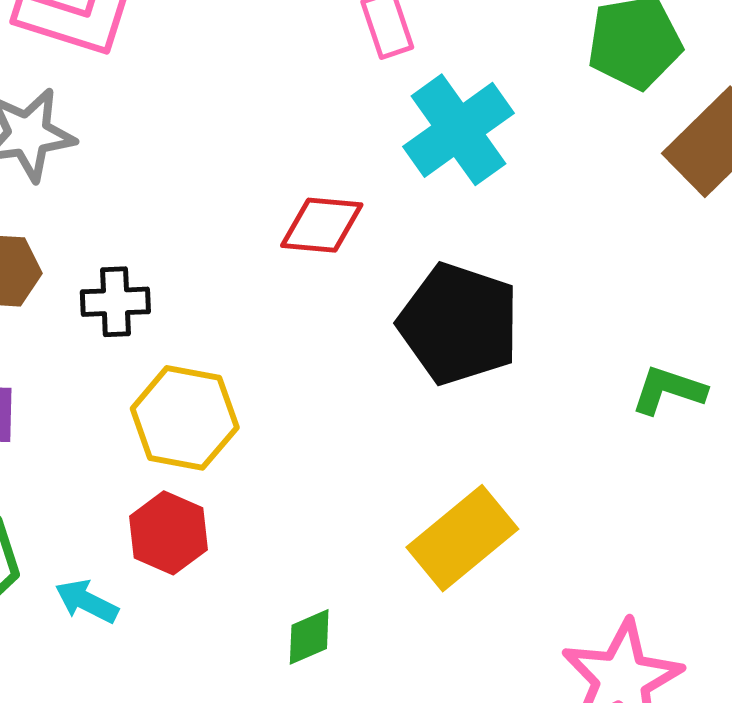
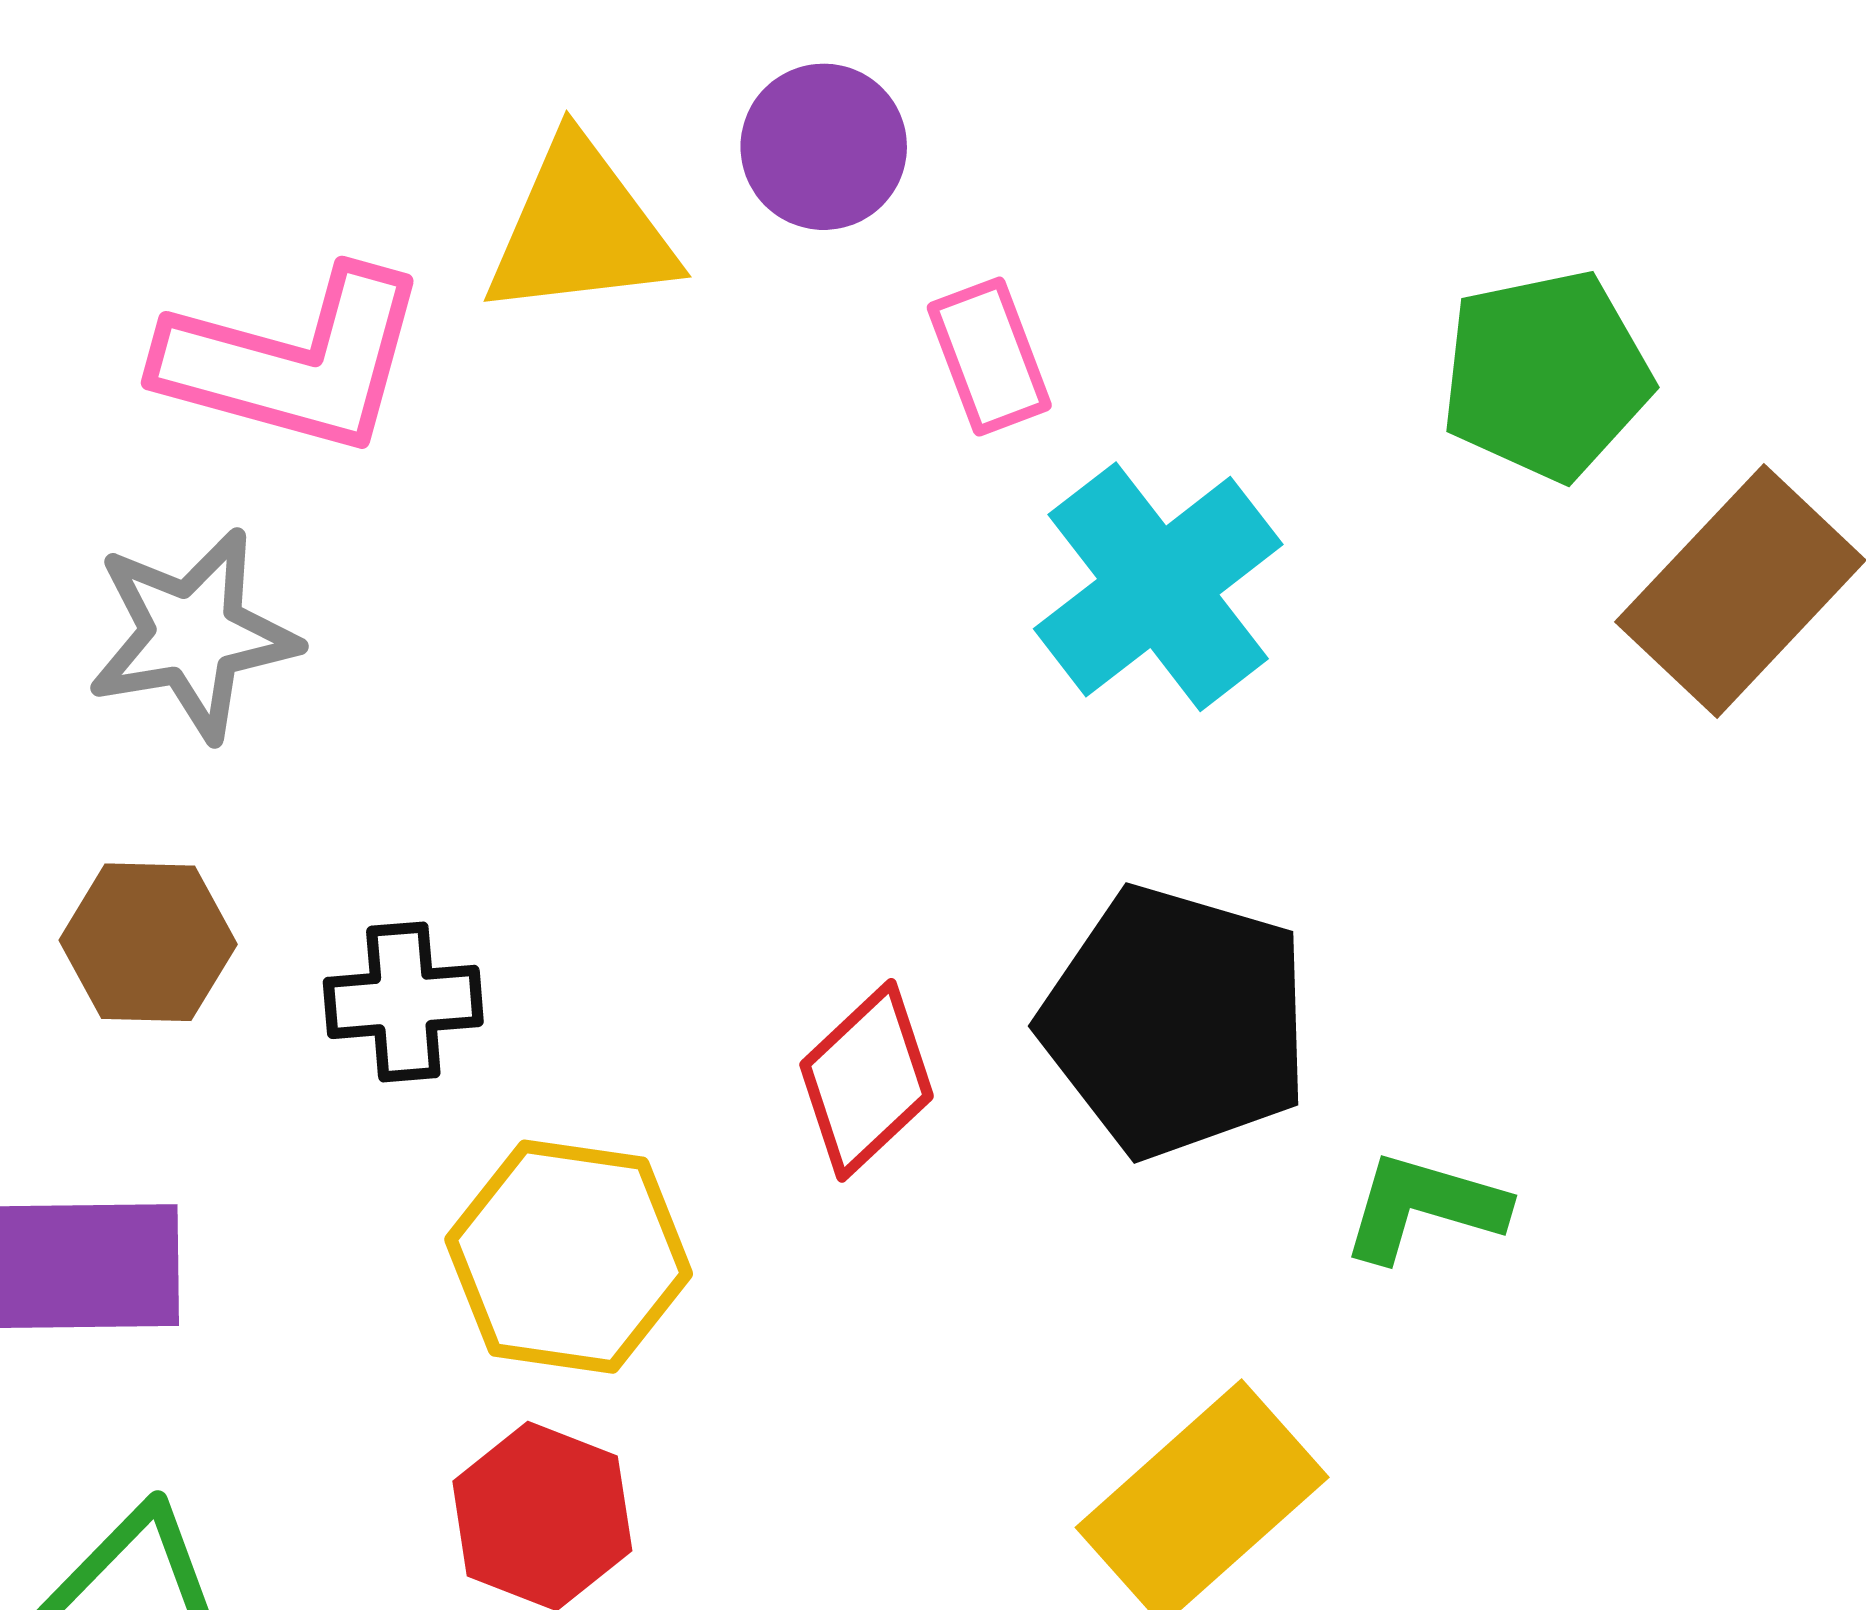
red diamond: (322, 225) -> (867, 1080), moved, turned -46
green L-shape: (669, 390) -> (1424, 1207), moved

